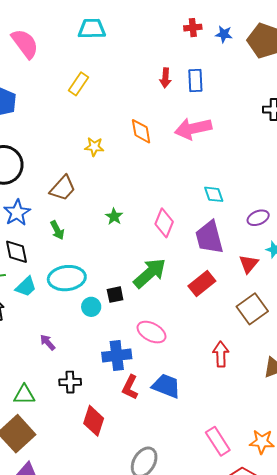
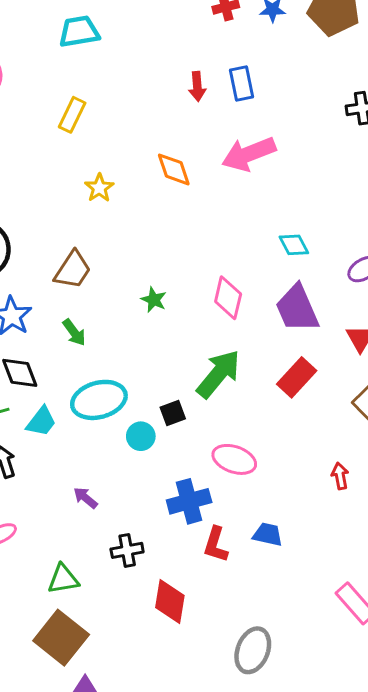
yellow star: (94, 147) -> (99, 188), moved, turned -30
red arrow: (221, 354) -> (340, 476), size x0.7
blue trapezoid: (166, 386) -> (268, 534), size x0.7

